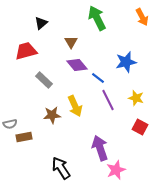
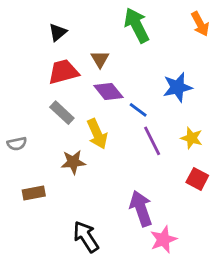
red trapezoid: (26, 51) -> (63, 72), moved
yellow arrow: (75, 106) -> (97, 134), moved
gray semicircle: (10, 124) -> (17, 144), moved

